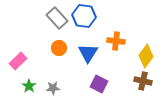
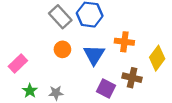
brown cross: (143, 81) -> (132, 78), moved

